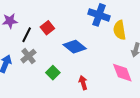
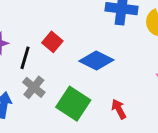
green square: (53, 73) -> (73, 104), size x1.6

